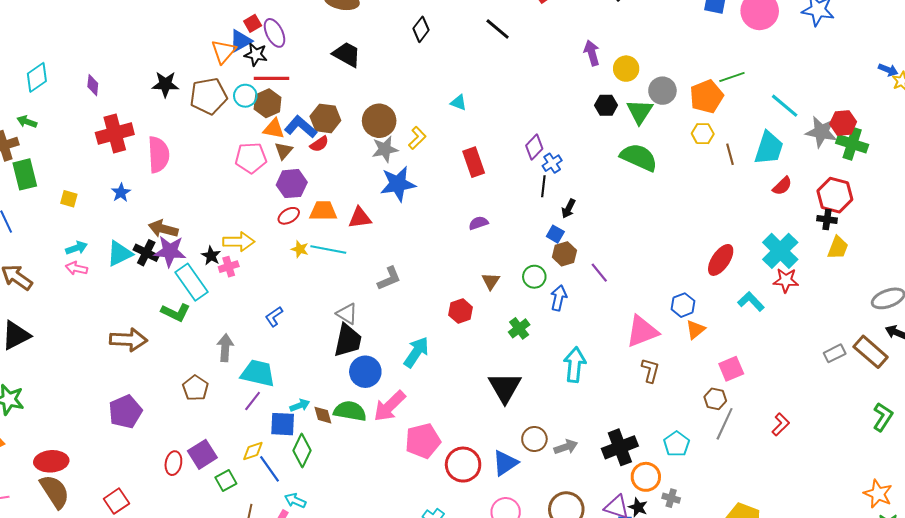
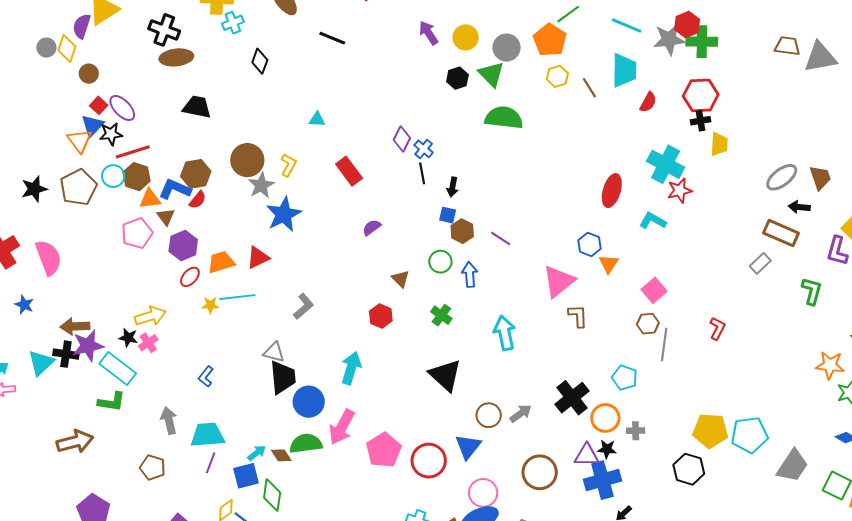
gray rectangle: (835, 353) -> (760, 263), moved

